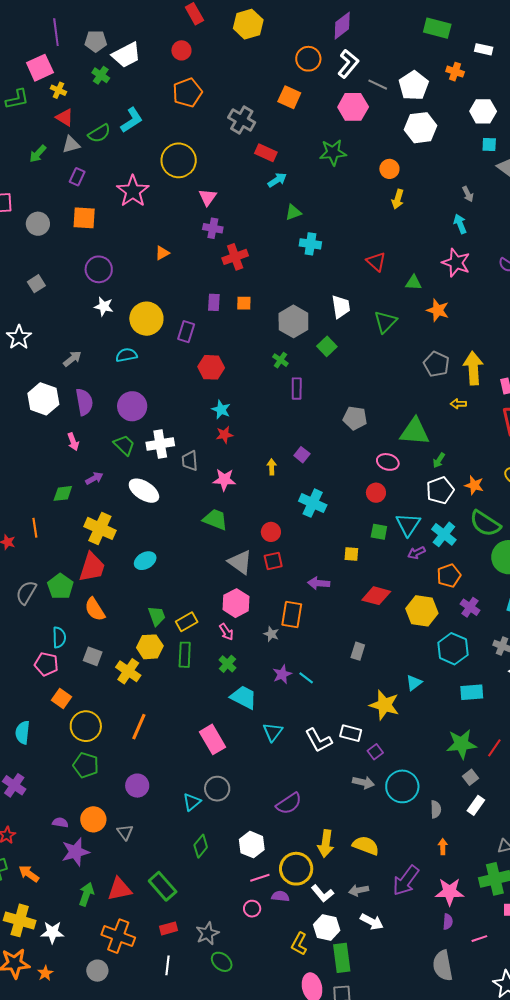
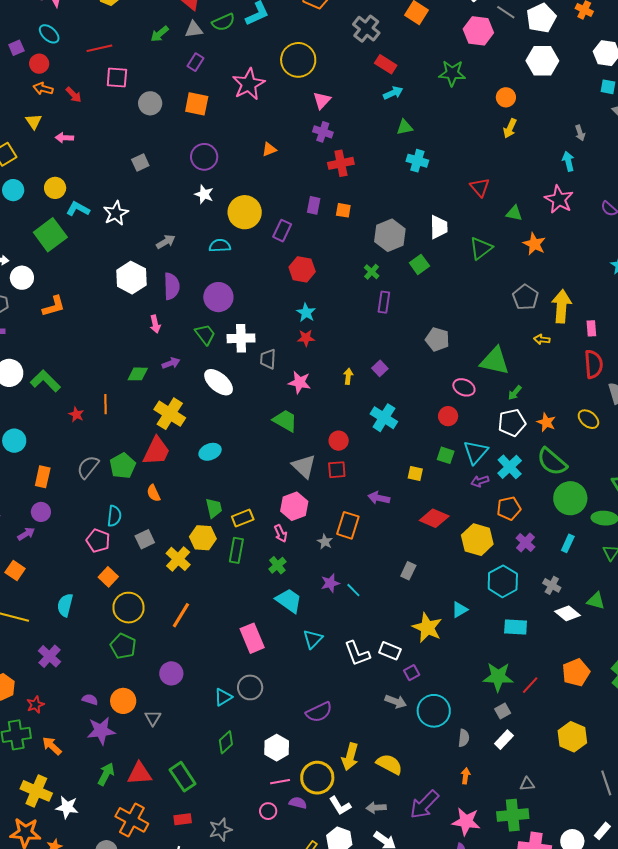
orange semicircle: (95, 609) -> (154, 493), size x0.7
gray square: (93, 656) -> (145, 539), turned 36

